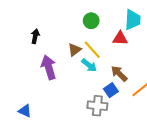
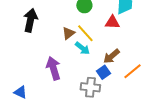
black arrow: (35, 36) -> (30, 20), size x1.6
purple arrow: (49, 67) -> (53, 68), moved
brown arrow: (119, 74) -> (111, 56), turned -84

